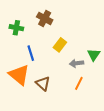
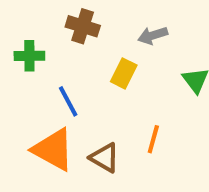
gray arrow: (76, 63) -> (153, 35), moved
orange line: (79, 83) -> (153, 139), moved

